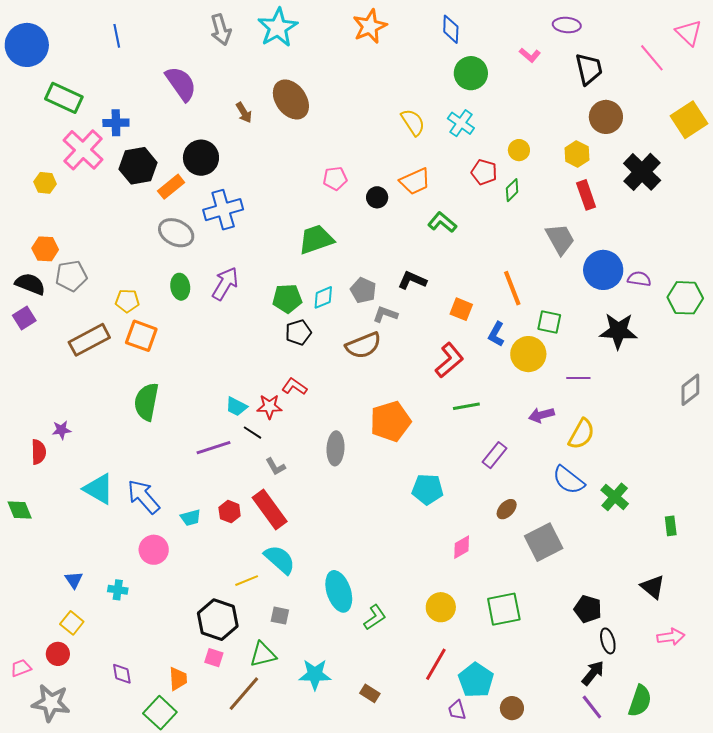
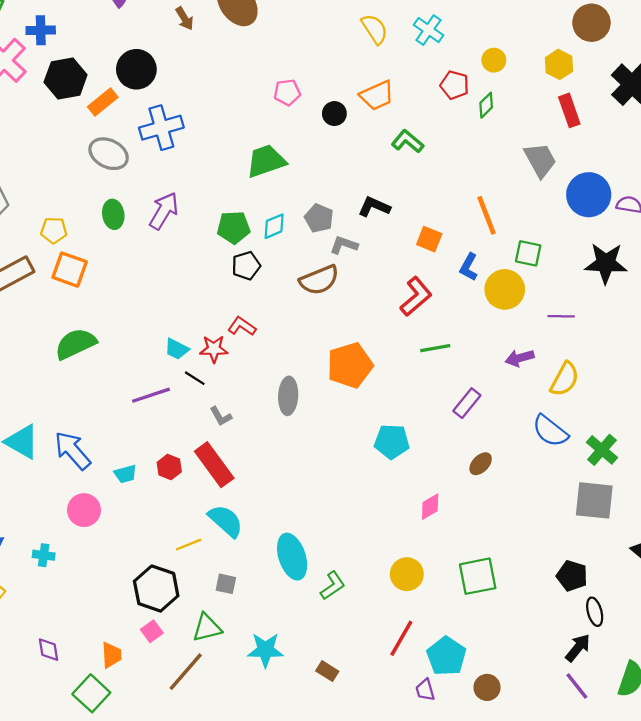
green semicircle: (146, 402) -> (76, 344), turned 54
gray square: (544, 542) -> (594, 500), moved, turned 33
pink square: (214, 658) -> (152, 631), turned 36

